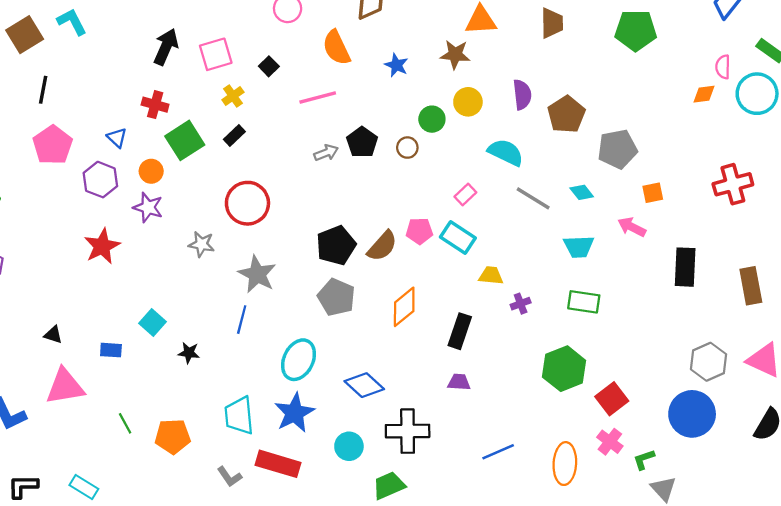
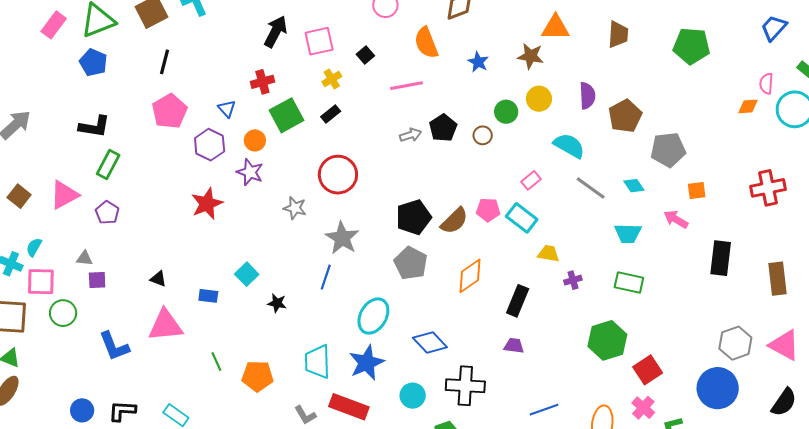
red cross: (155, 105) -> (262, 82), turned -35

